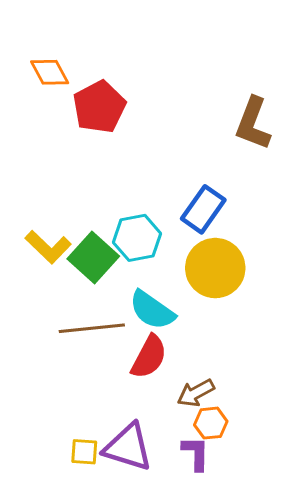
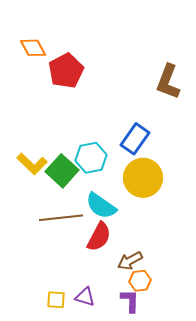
purple triangle: (128, 447) -> (85, 297), size x0.6

